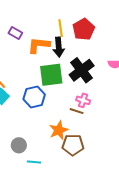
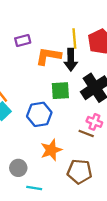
purple rectangle: (15, 33) -> (23, 41), turned -48
green square: (51, 75) -> (60, 91), size x0.7
orange star: (59, 130) -> (51, 150), moved

